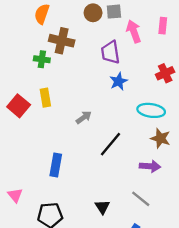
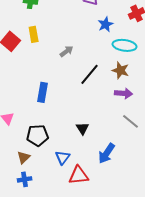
blue star: (119, 81) -> (106, 24), moved
brown star: (160, 138) -> (121, 70), moved
gray line: (141, 199) -> (131, 121), moved

